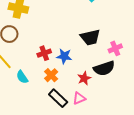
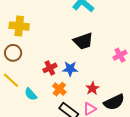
black trapezoid: (90, 37) -> (83, 41), moved
black semicircle: (104, 68) -> (114, 102), moved

